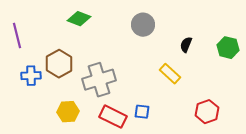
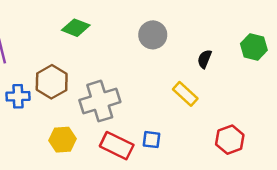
green hexagon: (228, 48) -> (254, 47), moved

